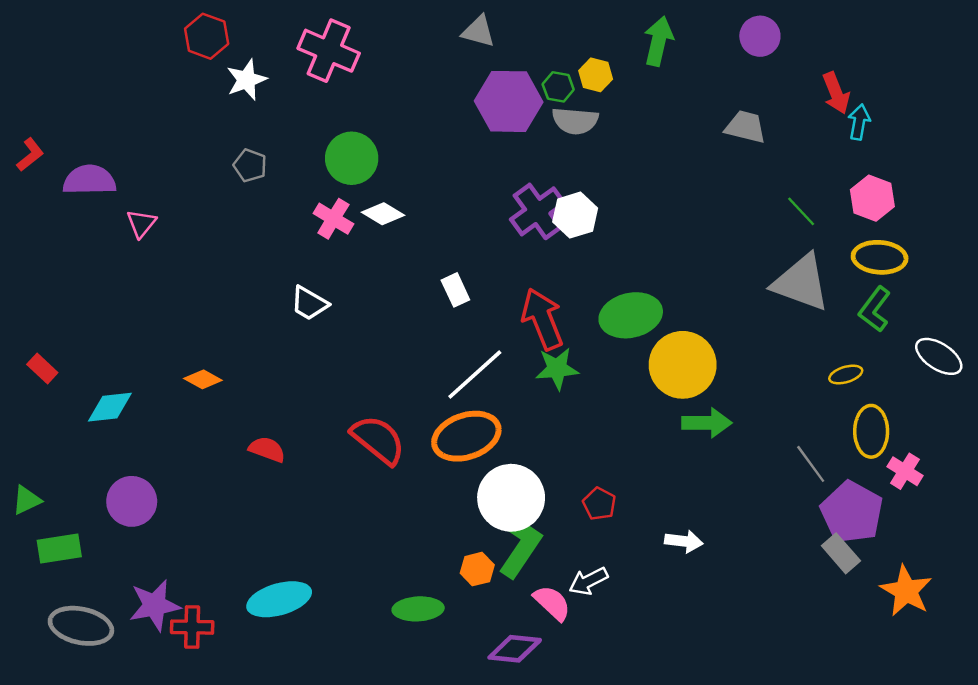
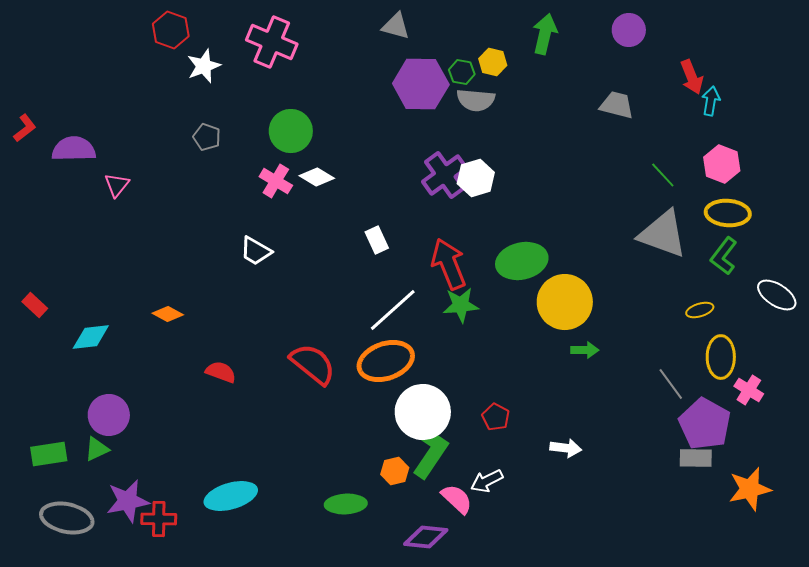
green arrow: (707, 423) -> (585, 350), size x0.7
green triangle: (27, 500) -> (97, 449), moved
gray rectangle: (841, 553) -> (696, 458), turned -48
orange star: (906, 591) -> (750, 489), turned 30

